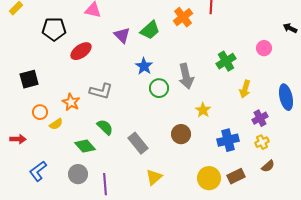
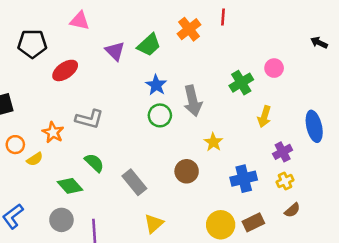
pink circle: (264, 48) -> (274, 68), moved
blue star: (144, 66) -> (156, 85), moved

